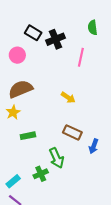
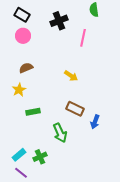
black rectangle: (33, 33) -> (22, 15), moved
brown semicircle: (21, 89) -> (26, 68), size x0.6
green cross: (41, 174) -> (40, 157), moved

